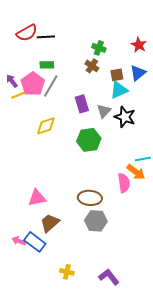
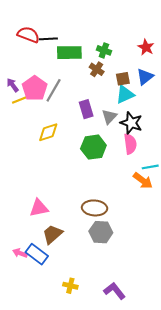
red semicircle: (27, 33) -> (28, 35), turned -130
green rectangle: (47, 65) -> (69, 53), moved, size x1.6
pink semicircle: (124, 183) -> (130, 144), moved

